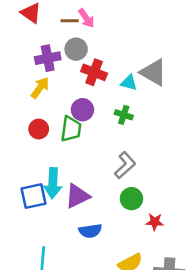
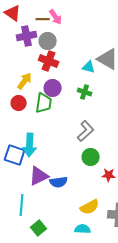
purple cross: (48, 58) -> (27, 36), moved
red cross: (94, 72) -> (49, 61), moved
yellow arrow: (40, 88) -> (25, 81), moved
blue square: (34, 196) -> (15, 155), turned 30
purple triangle: (77, 196) -> (39, 176), moved

